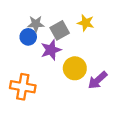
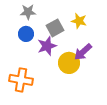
gray star: (36, 24) -> (28, 12), moved
purple arrow: (98, 80) -> (83, 52), moved

